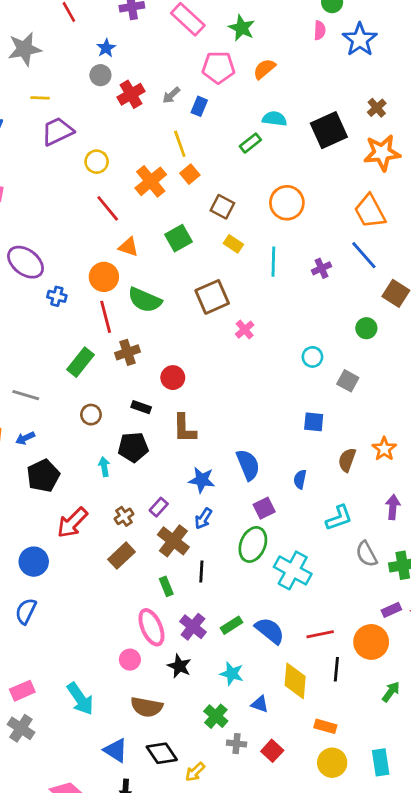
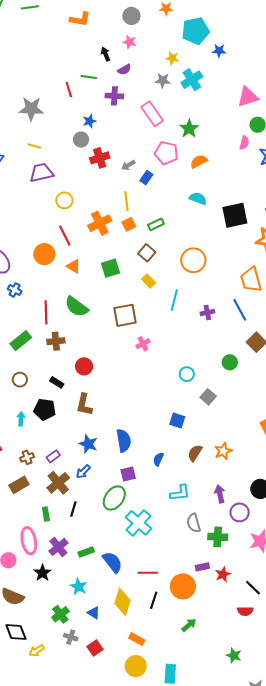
green rectangle: (250, 143) -> (156, 224), moved
orange circle: (104, 277) -> (44, 254), moved
purple arrow: (393, 507) -> (220, 494), turned -30

